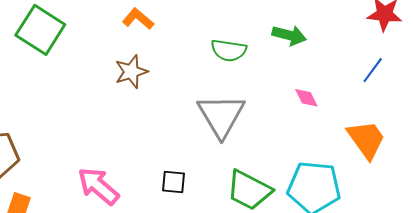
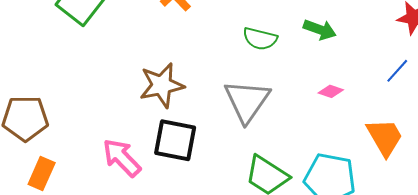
brown star: (131, 72) -> (162, 85), moved, size x1.4
pink diamond: (306, 98) -> (331, 91), turned -50
black square: (174, 182) -> (175, 140), moved, size x1.8

